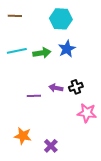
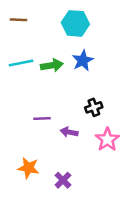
purple arrow: (56, 88) -> (69, 132), moved
pink star: (87, 113) -> (107, 139), turned 30

